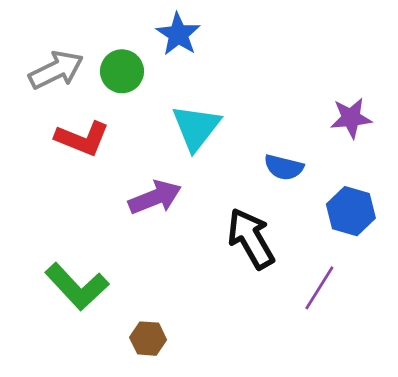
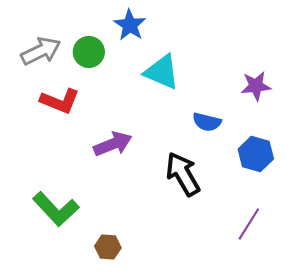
cyan triangle: (196, 127) -> (162, 72), moved, turned -45
purple line: (319, 288) -> (249, 224), moved

